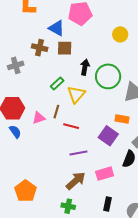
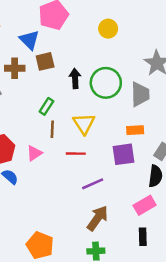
blue triangle: (57, 28) -> (29, 40), turned 30
yellow triangle: (76, 94) -> (84, 124), moved
brown line: (56, 112) -> (52, 129), moved
purple square: (108, 136) -> (123, 154), turned -30
pink rectangle: (105, 174) -> (145, 205), moved

